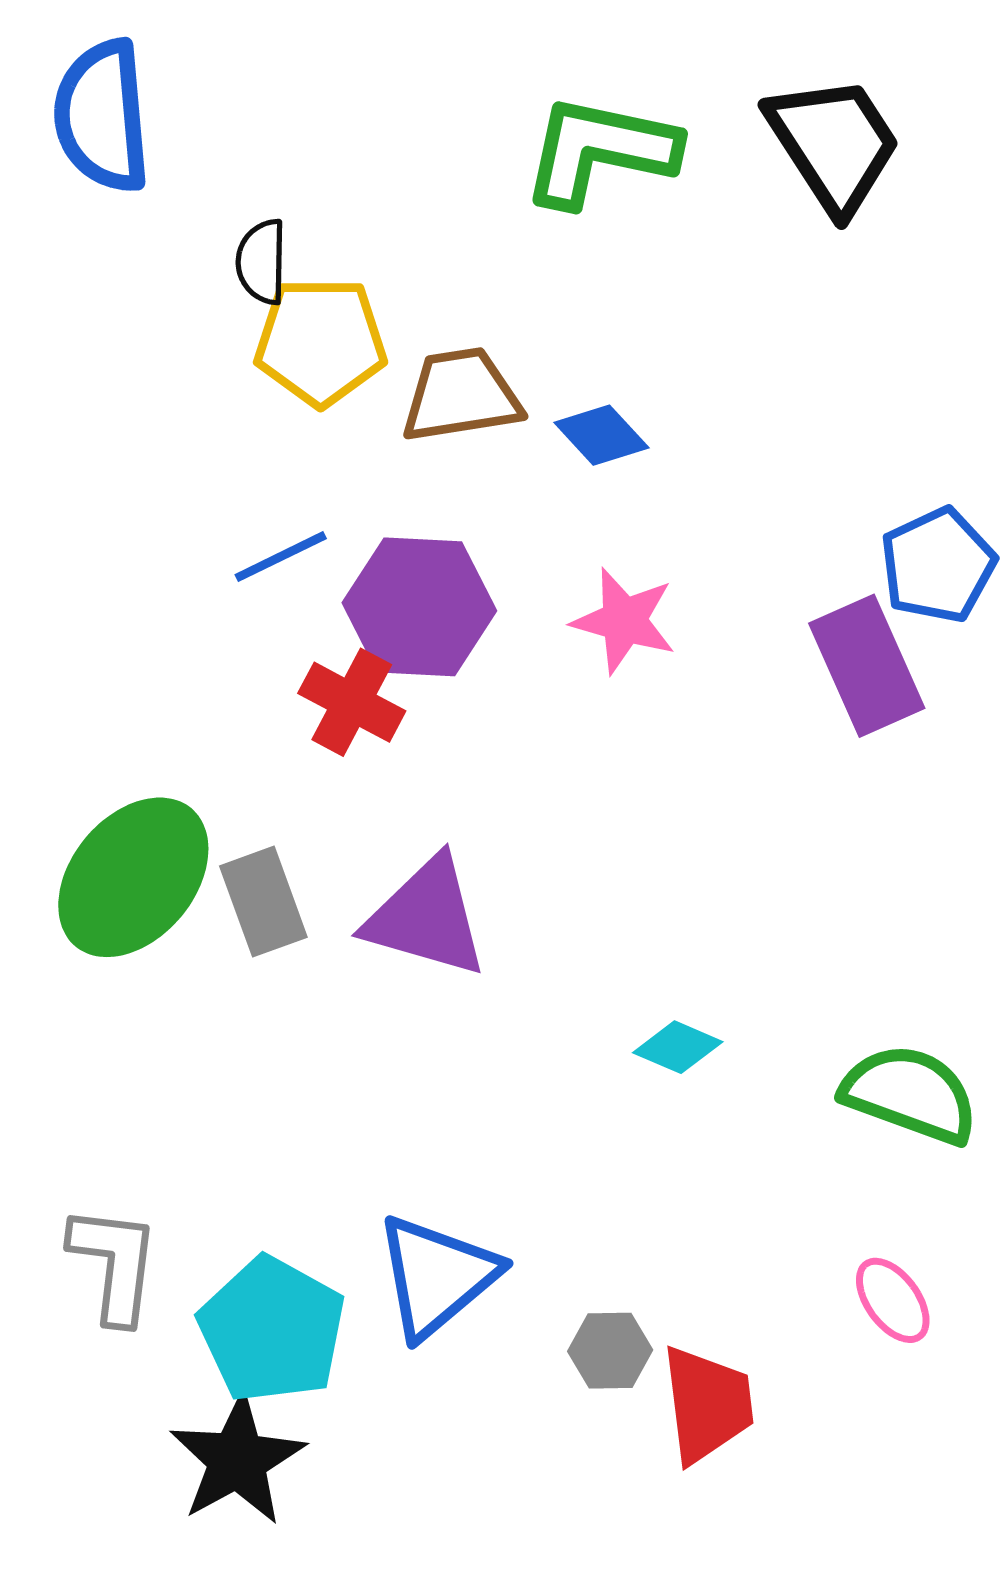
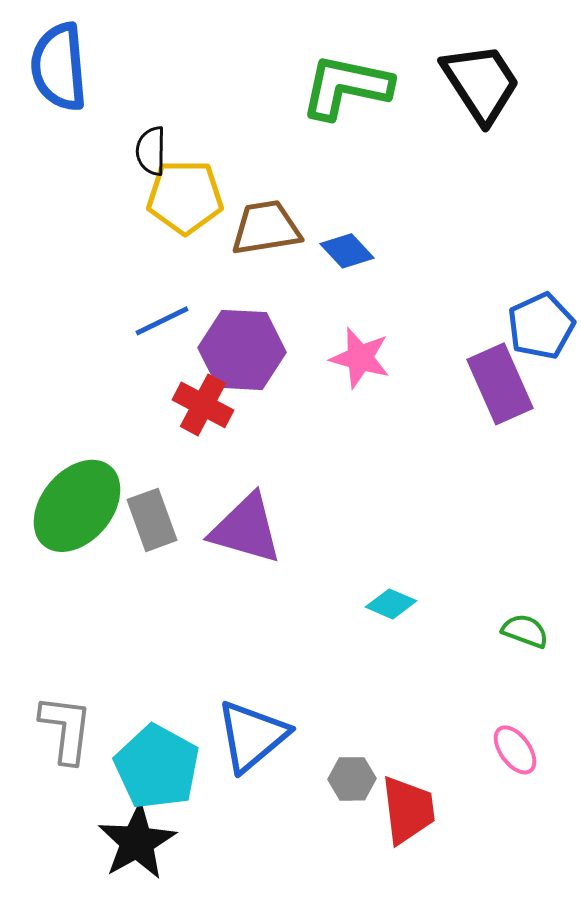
green semicircle: (910, 1094) -> (525, 631), size x0.6

